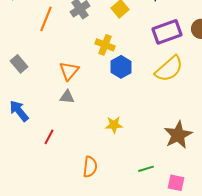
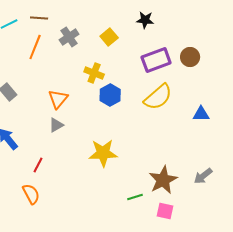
gray triangle: (67, 97) -> (56, 125), turned -35
yellow star: (114, 125) -> (103, 153), size x1.6
brown star: (178, 135) -> (163, 180), moved
orange semicircle: (90, 167) -> (31, 194), moved, turned -35

